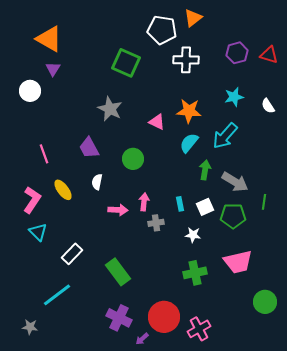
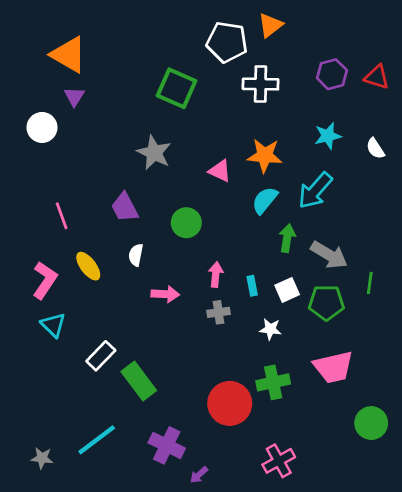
pink arrow: (144, 202) -> (216, 275), moved
green rectangle: (118, 272) -> (139, 381), moved
cyan line: (57, 295) -> (97, 440), moved
red circle: (164, 317) -> (230, 403), moved

